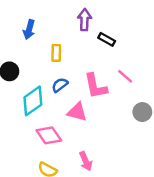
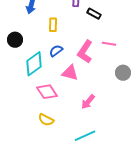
pink line: (125, 76) -> (109, 44), turned -32
pink L-shape: (96, 86) -> (85, 52), turned 45
pink arrow: (86, 161) -> (88, 102), moved, turned 63

